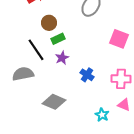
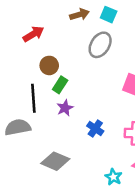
green rectangle: (58, 39) -> (60, 85), turned -32
black line: (36, 50) -> (33, 98), turned 30

